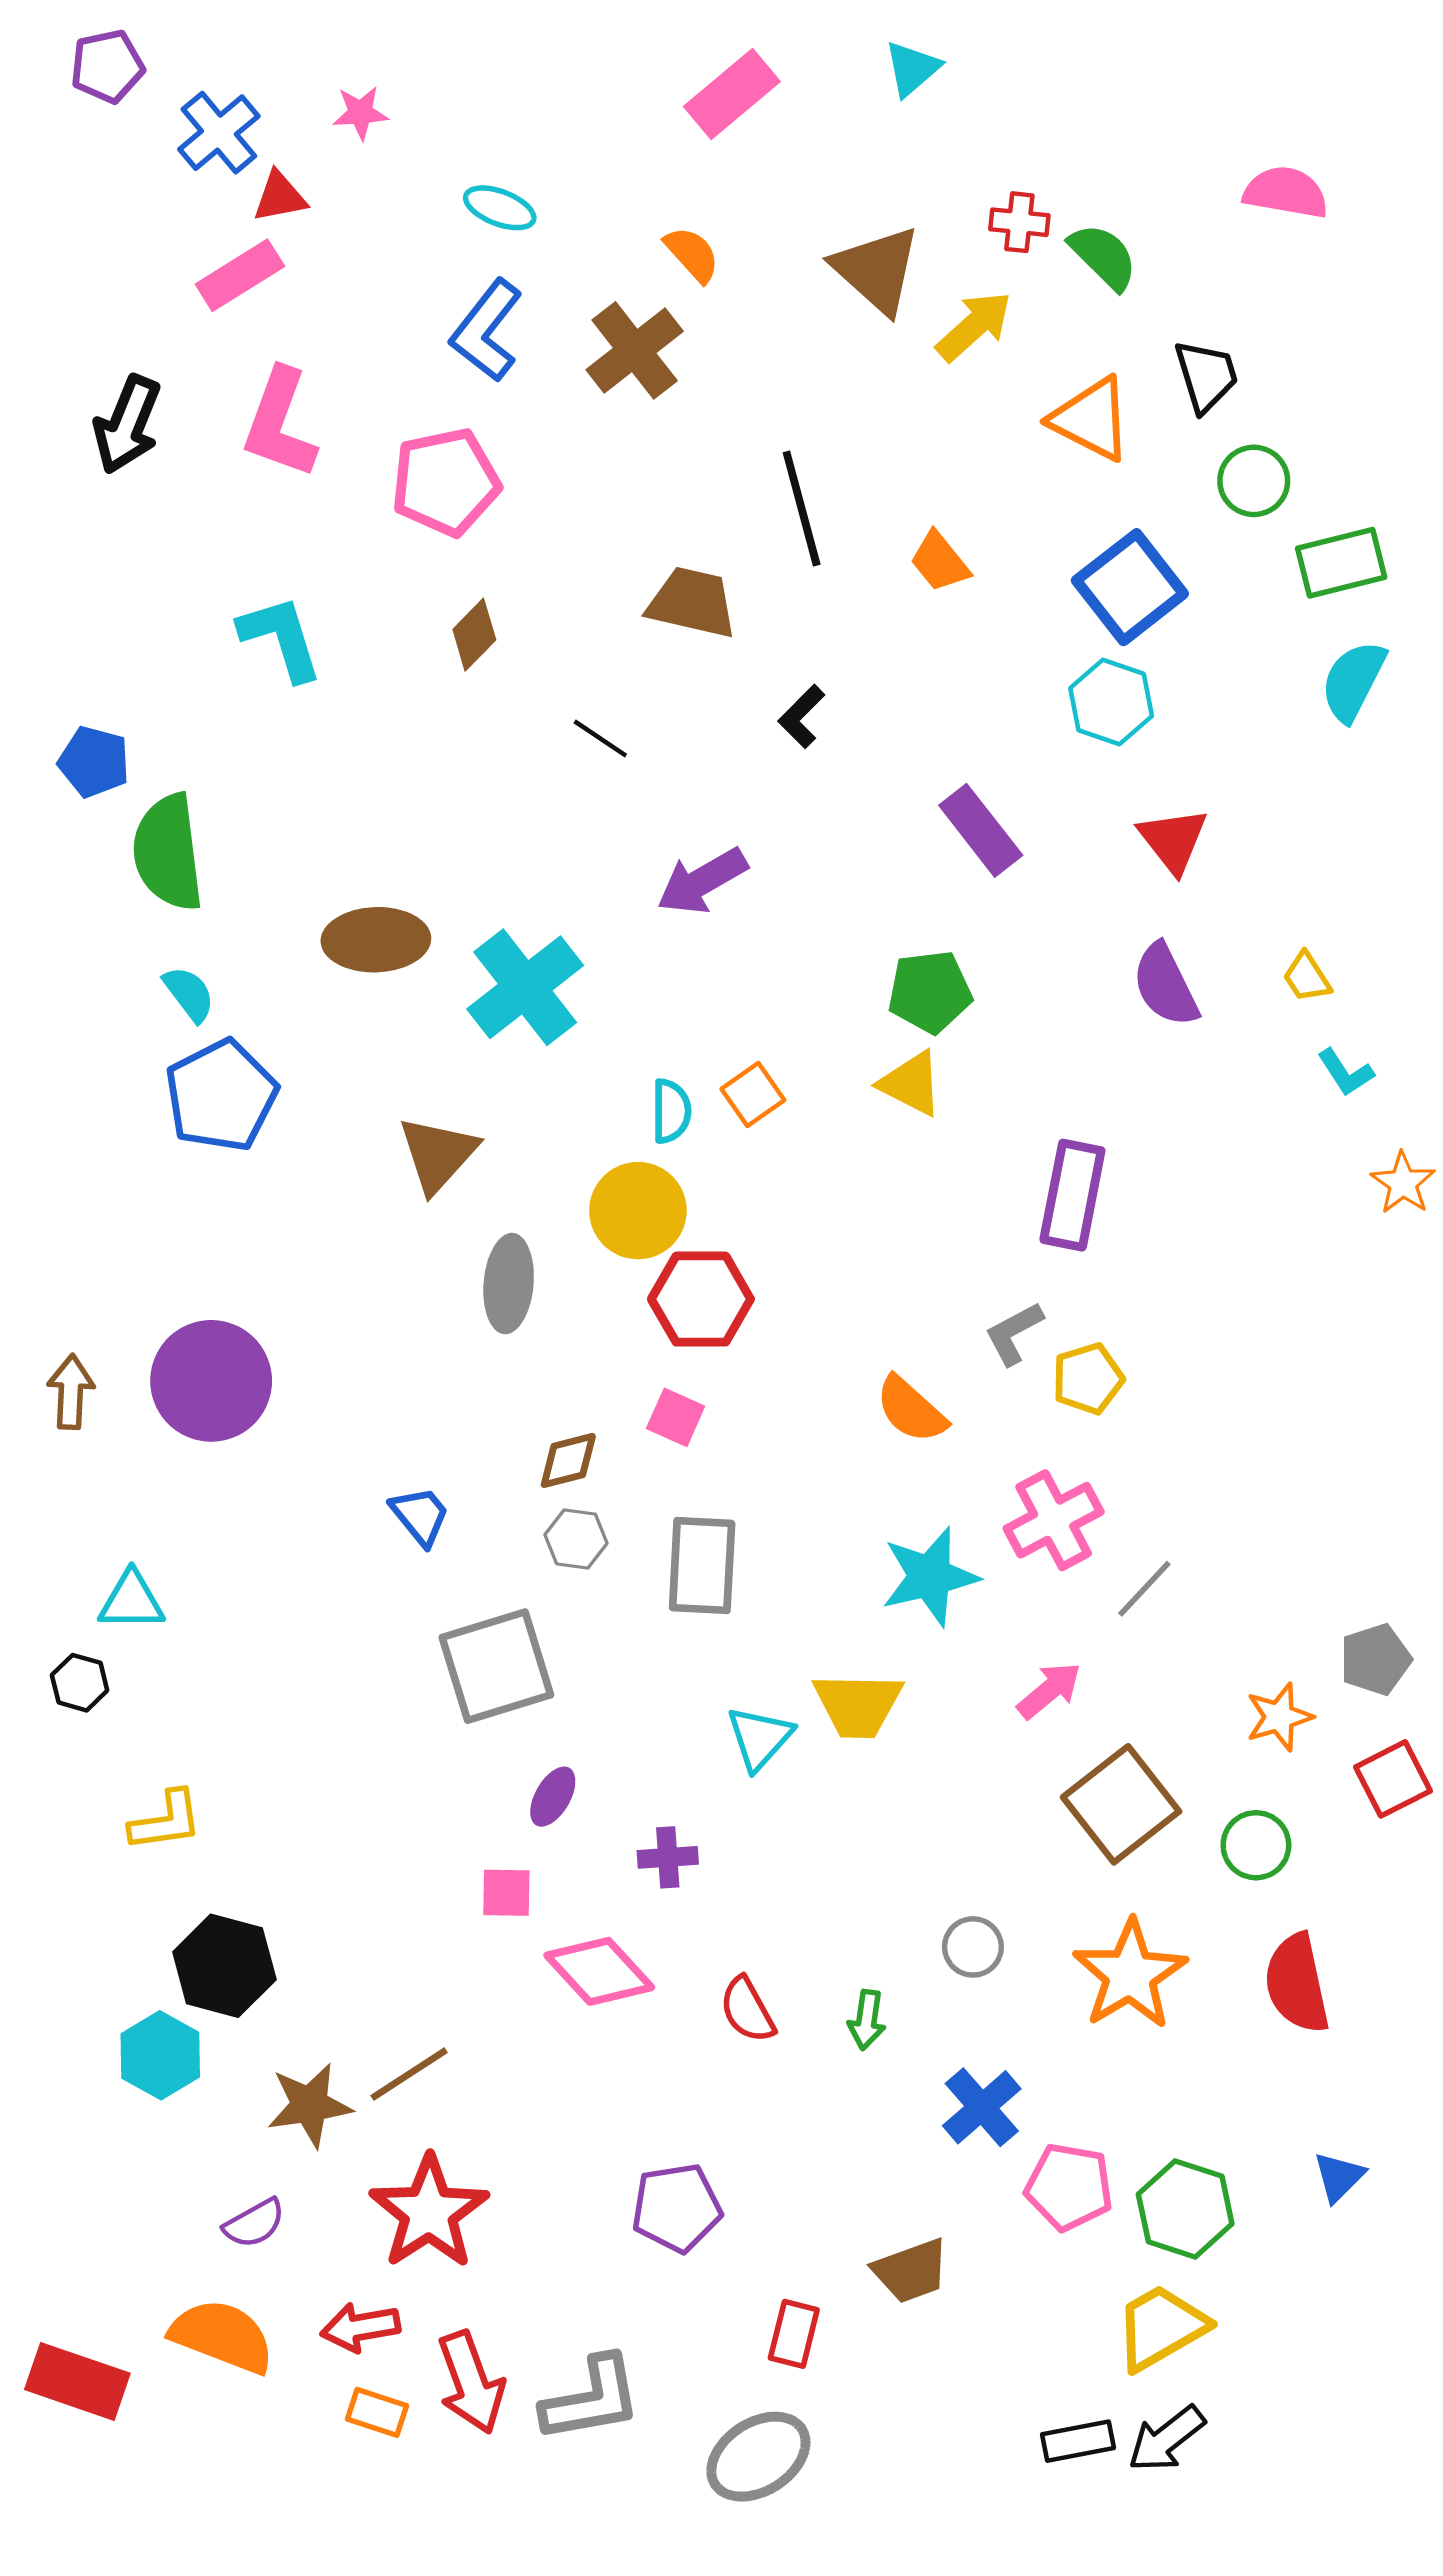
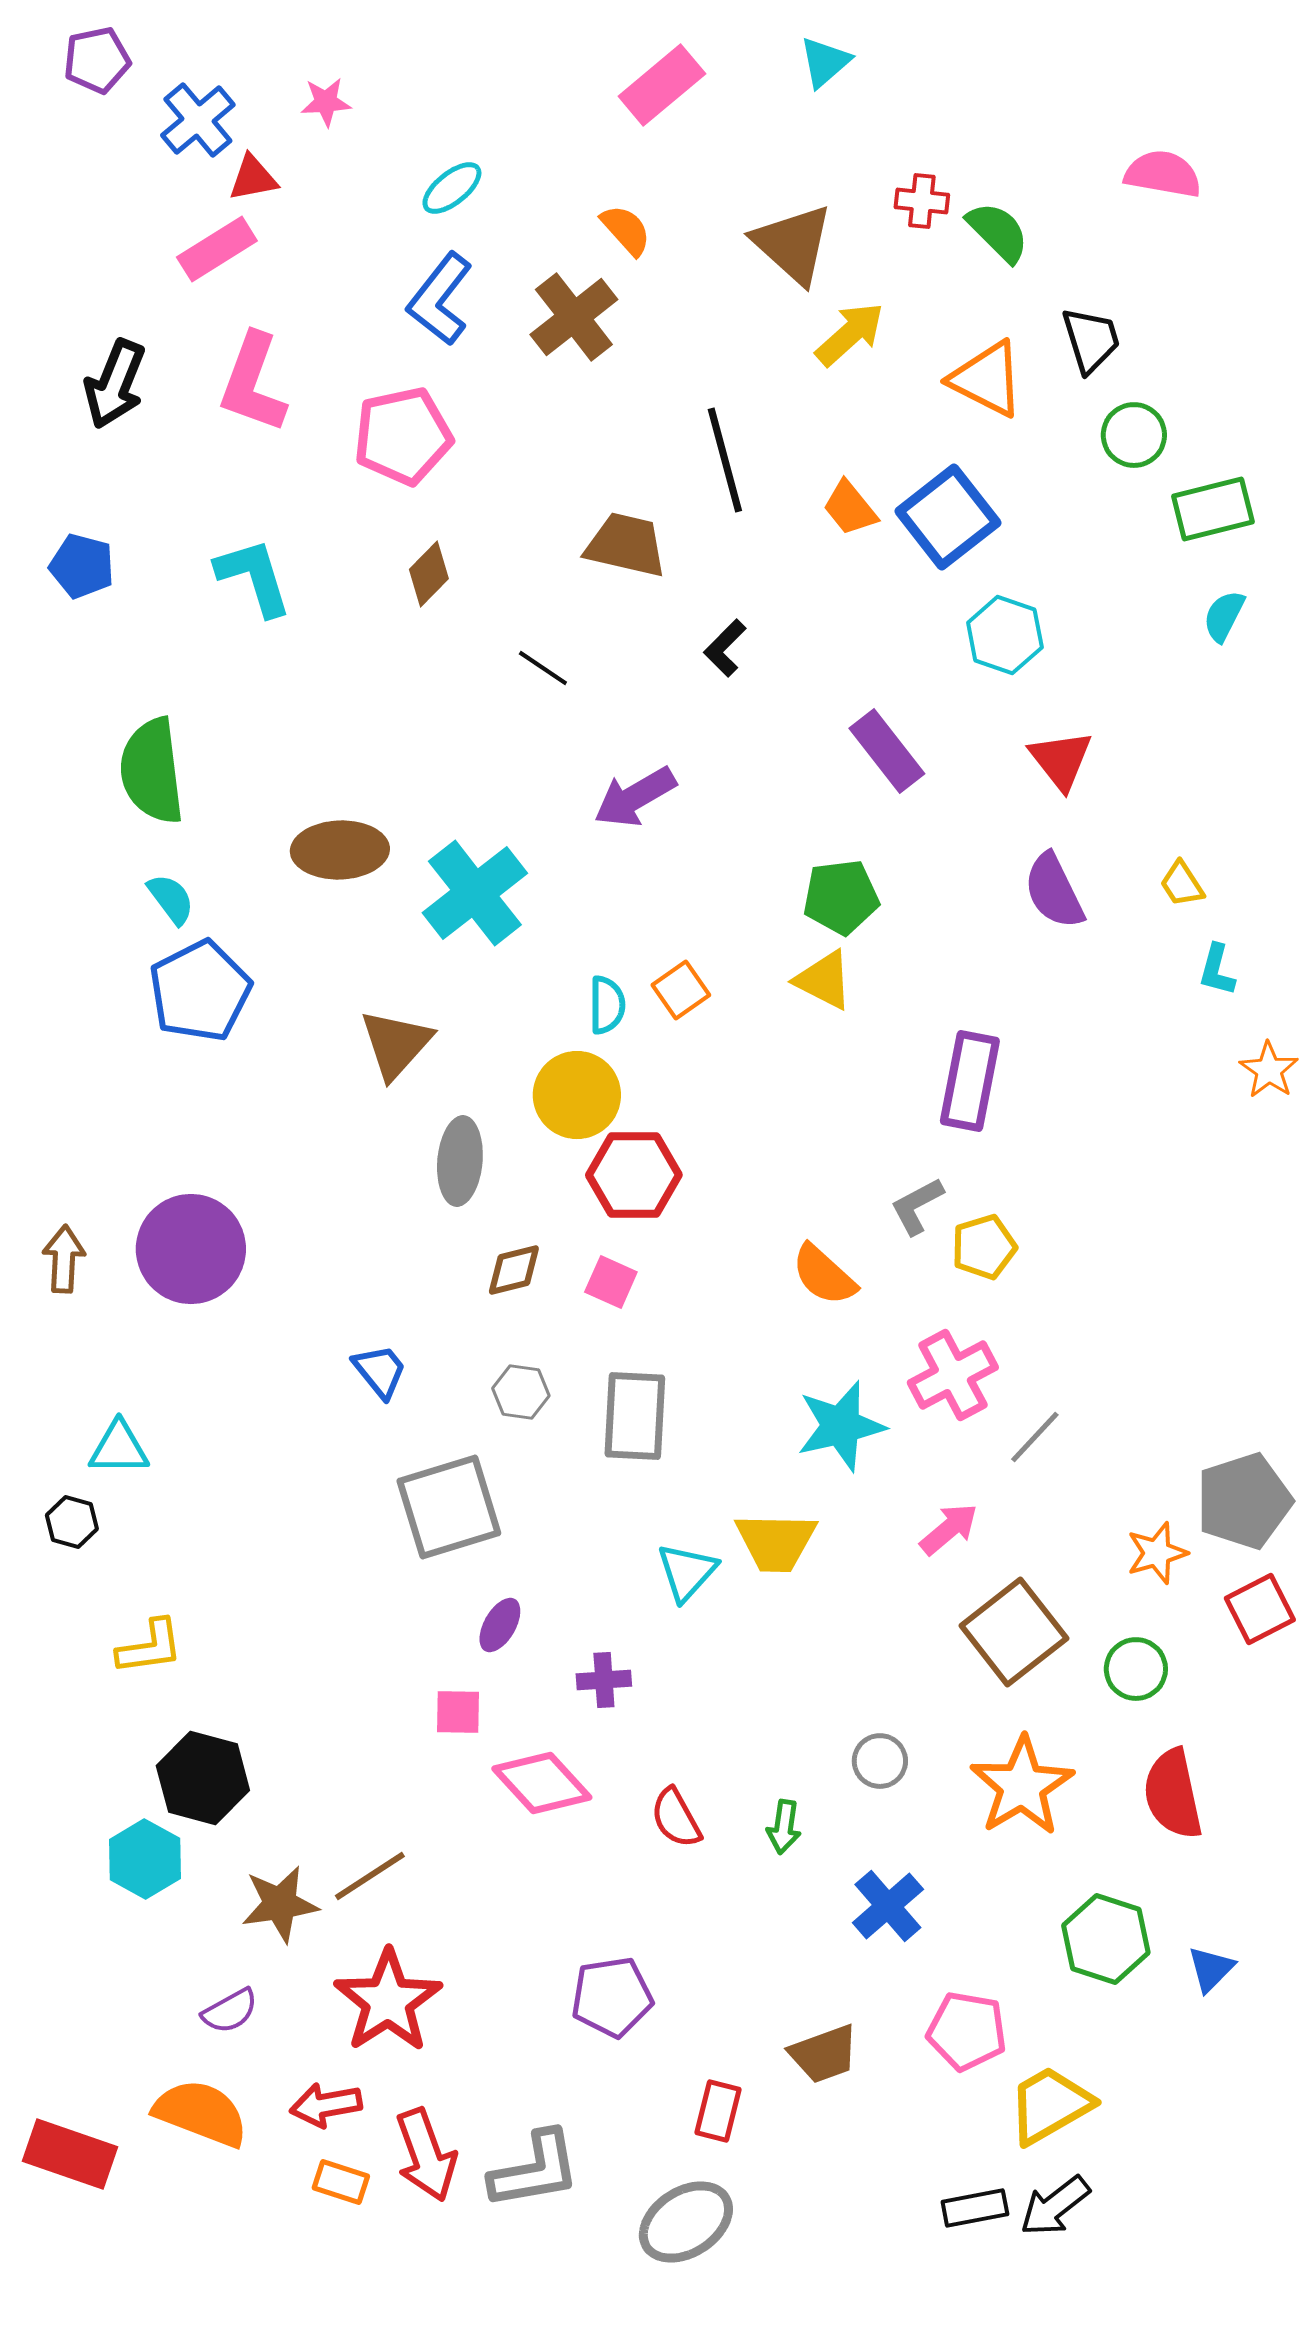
cyan ellipse: (500, 208) -> (452, 188), turned -60
yellow arrow: (974, 326) -> (850, 334), moved
blue square: (1130, 587) -> (948, 517), moved
cyan semicircle: (1353, 681) -> (1224, 616), size x0.7
blue pentagon: (94, 762) -> (82, 566), moved
cyan L-shape: (1346, 1072) -> (1217, 970), turned 48
brown diamond: (568, 1460) -> (514, 1270), moved
gray pentagon: (1375, 1659) -> (1244, 1501), size x1.5
pink pentagon: (1069, 2187) -> (967, 2031), moved
green hexagon: (1185, 2209) -> (1106, 1939), moved

